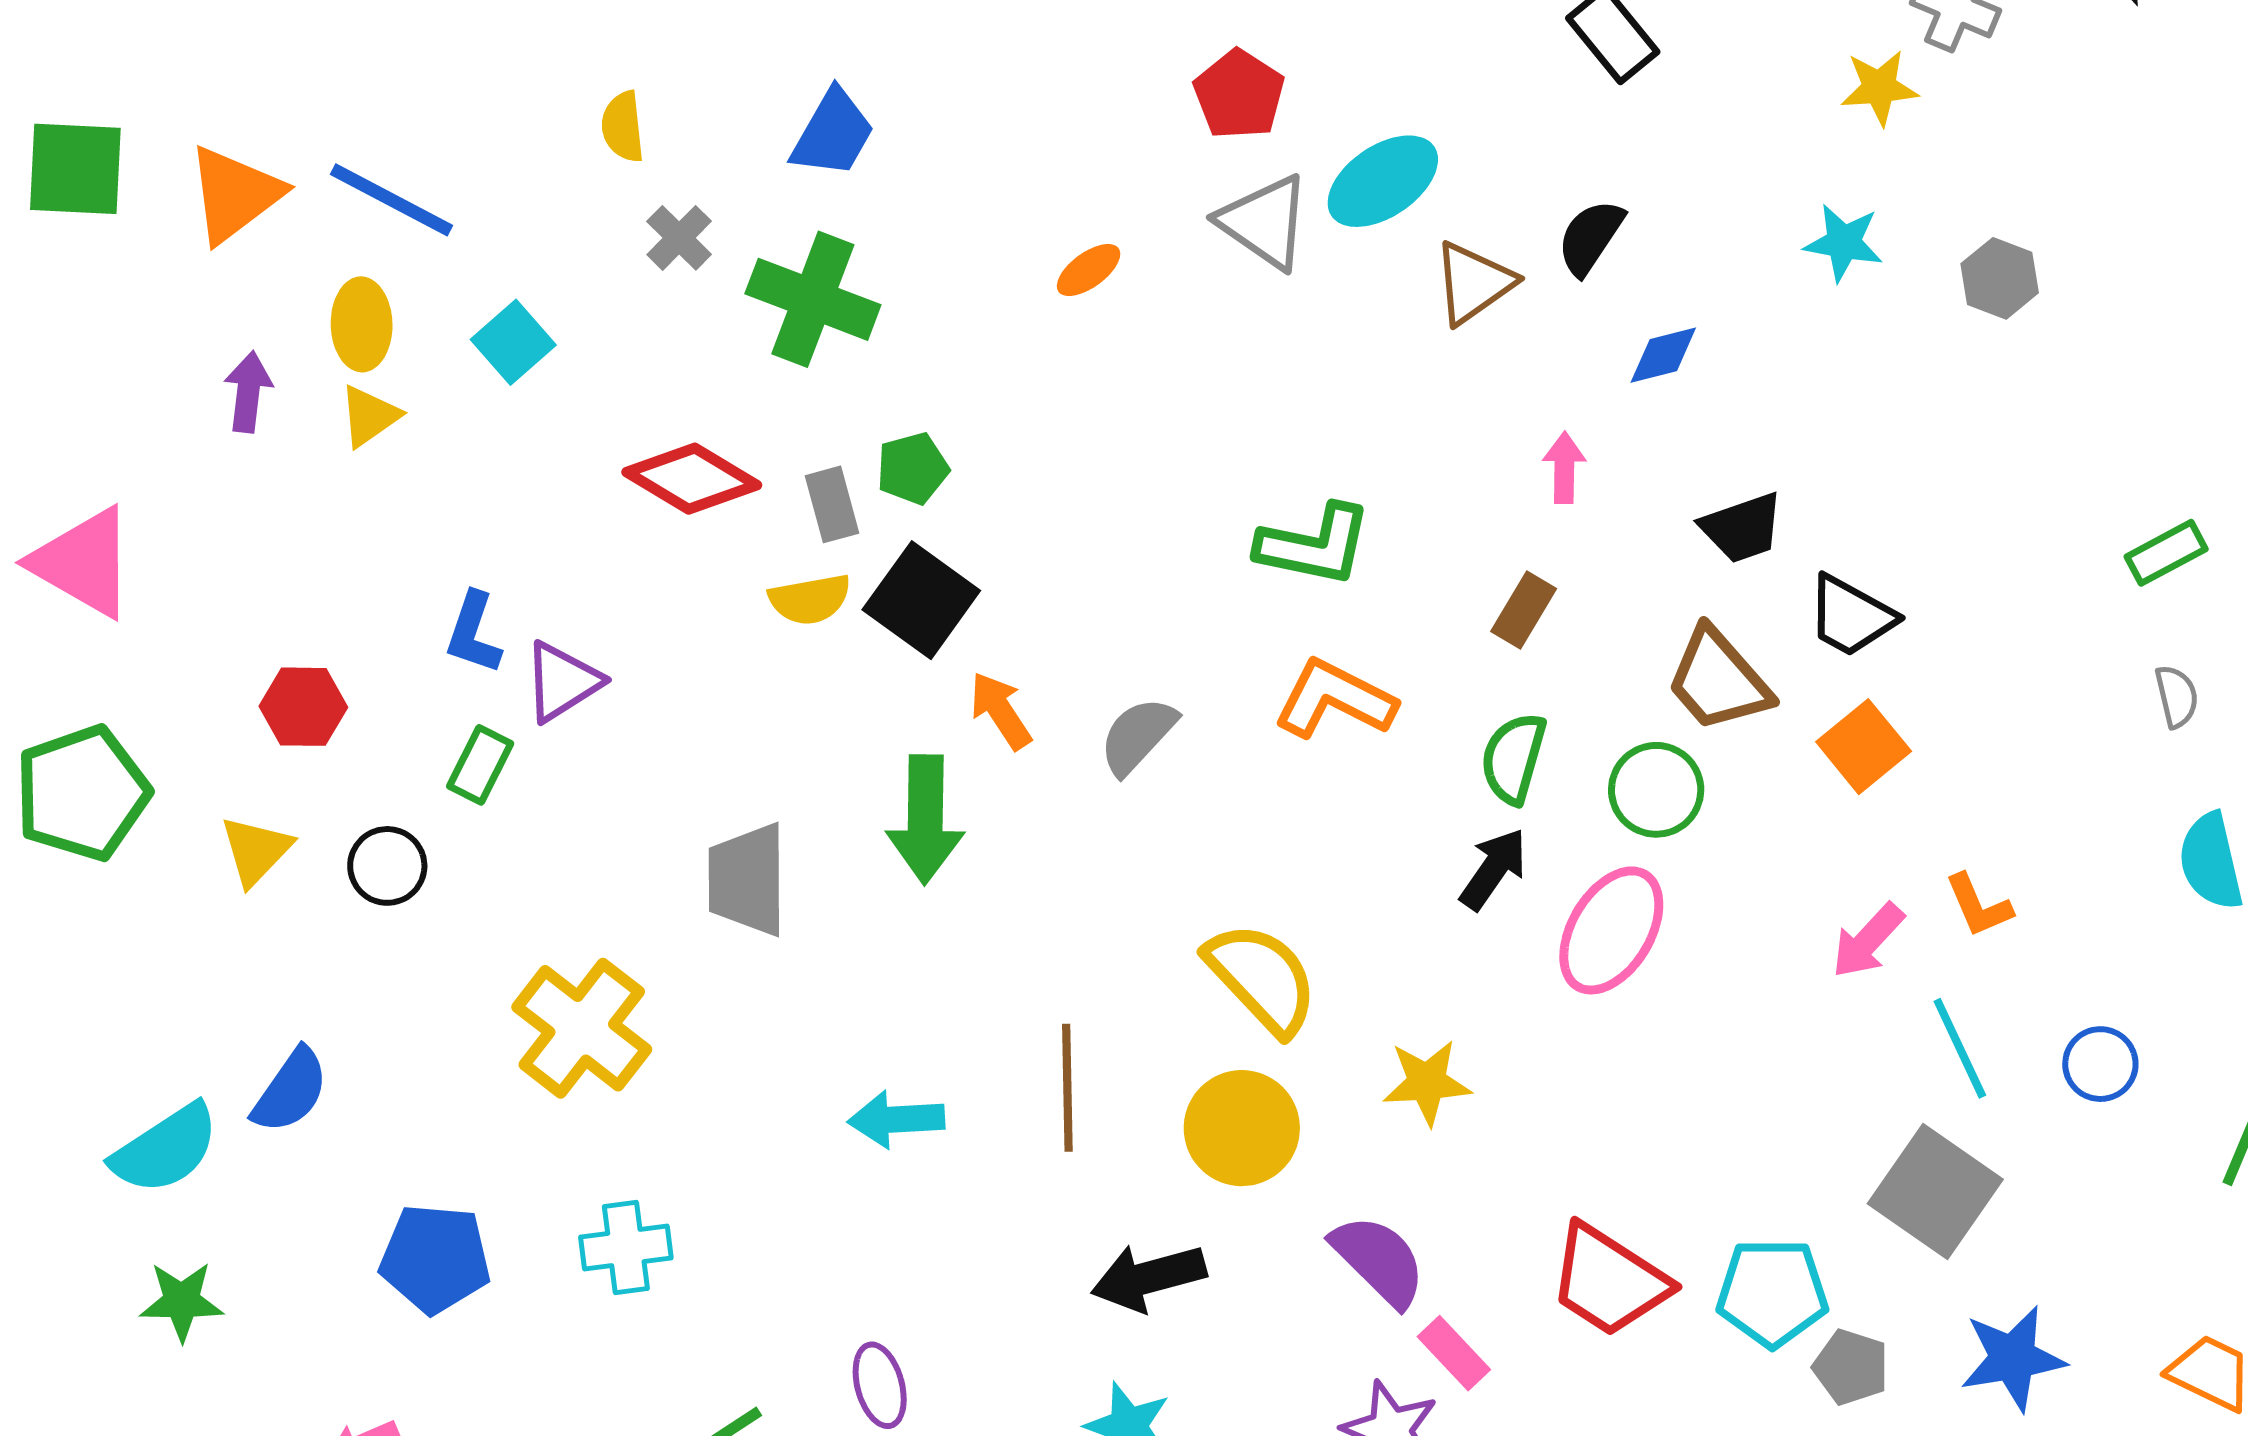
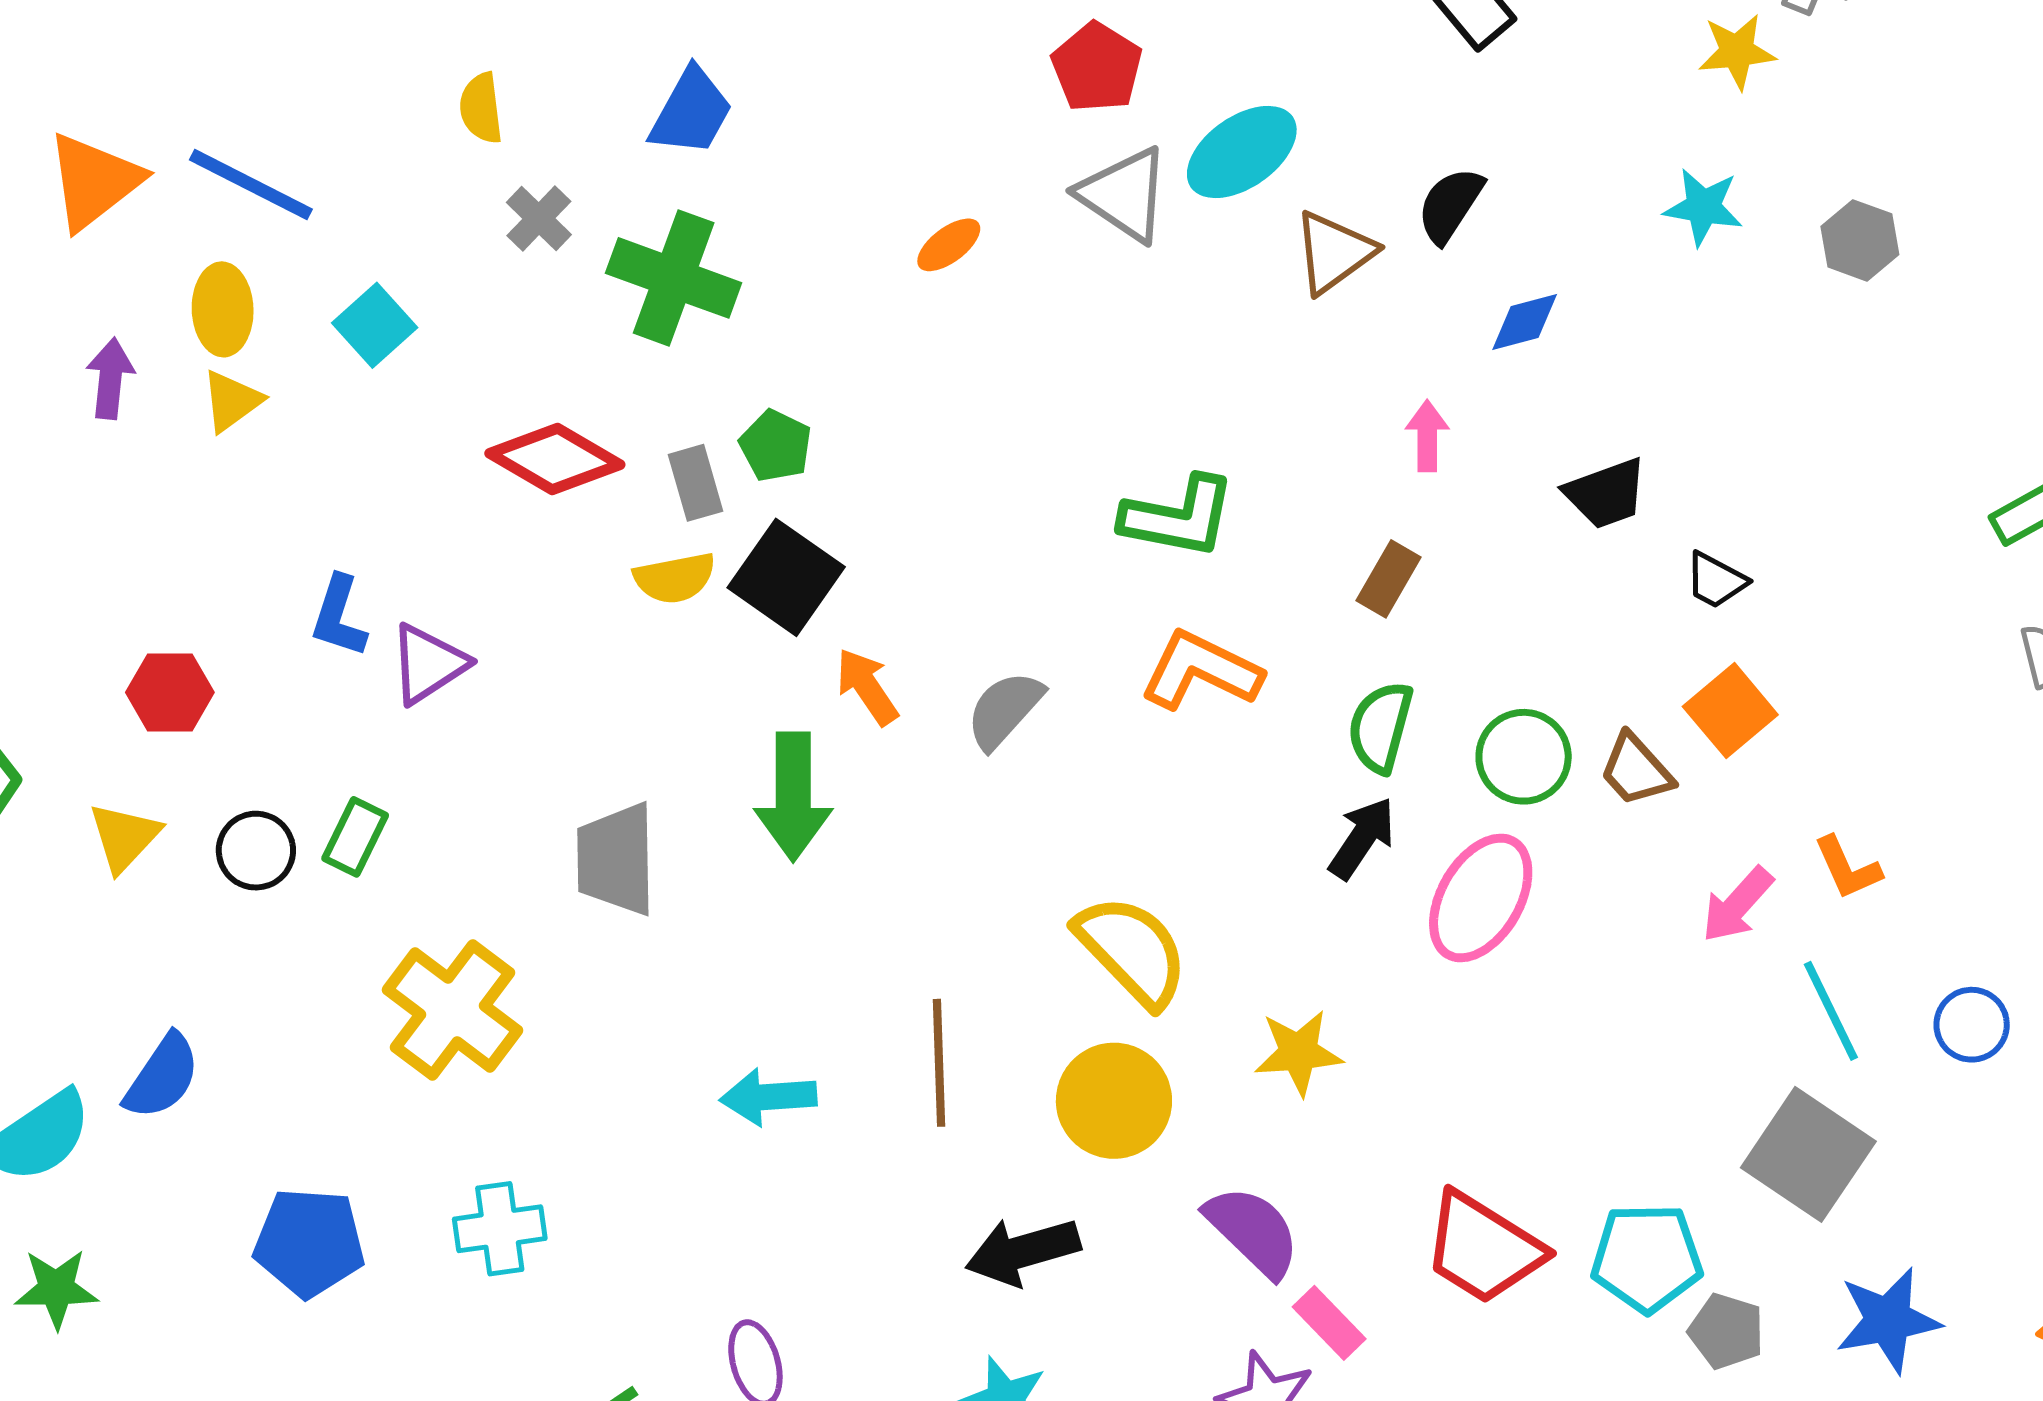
green pentagon: (913, 468) -> (776, 446), turned -30
black trapezoid: (1851, 616) -> (1716, 580), size x0.7
brown trapezoid: (1718, 680) -> (1636, 770), moved, size x0.7
green rectangle: (480, 765) -> (355, 837), moved

